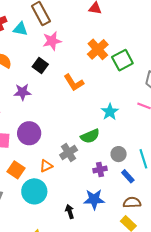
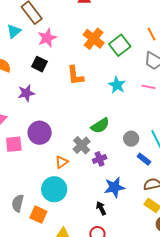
cyan triangle: (20, 29) -> (14, 31), turned -42
orange L-shape: (74, 83) -> (75, 75), turned 35
cyan star: (110, 112) -> (117, 85), moved
purple cross: (100, 169) -> (100, 159), moved
orange square: (16, 170) -> (38, 215), moved
black arrow: (70, 212) -> (101, 208), moved

